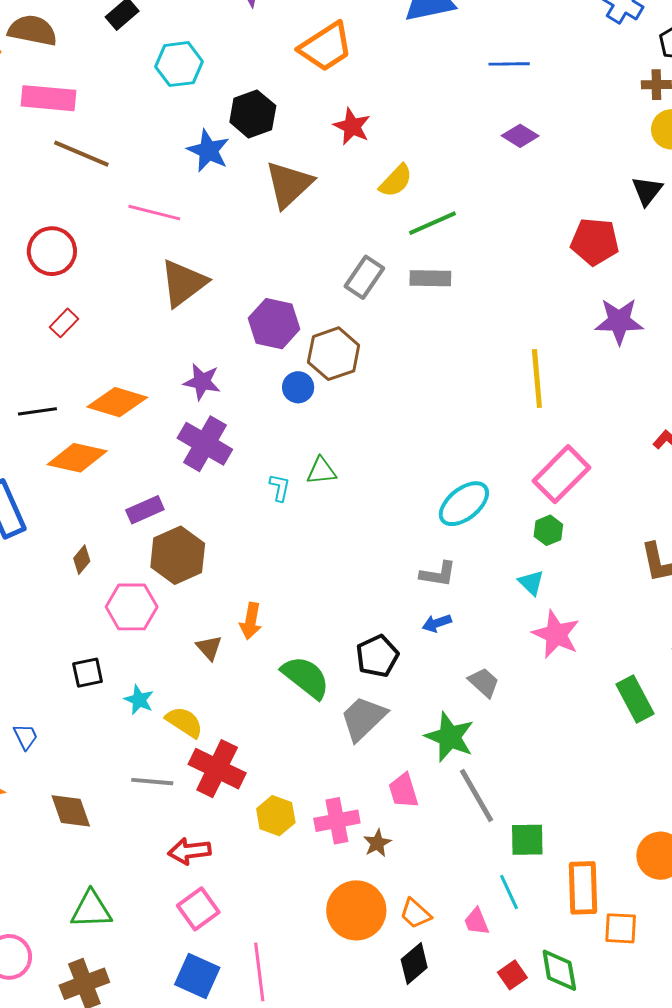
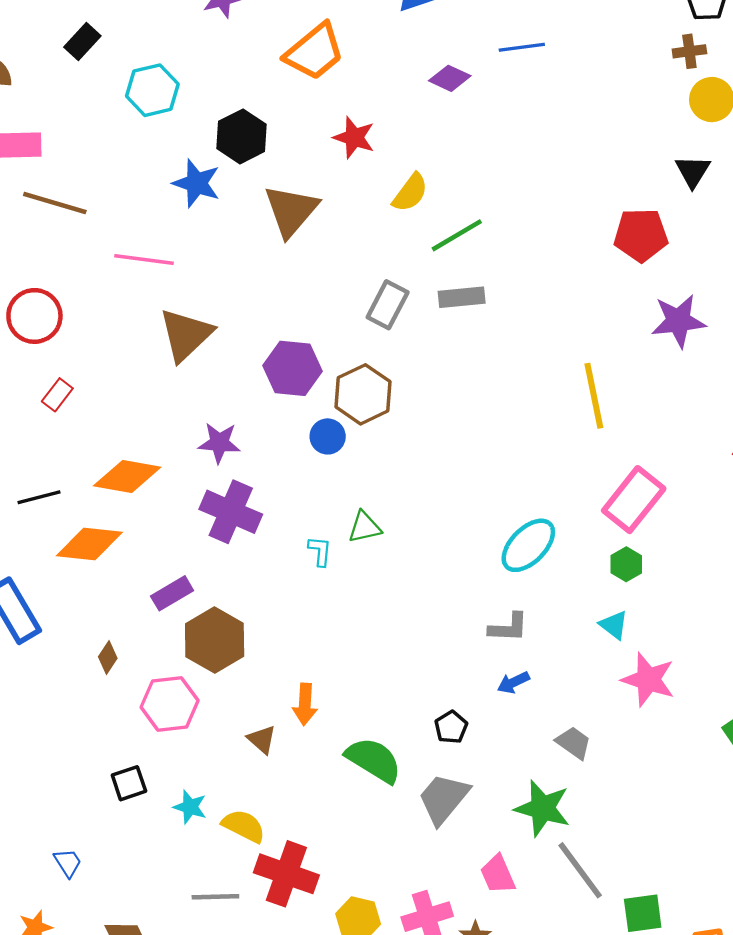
purple diamond: (520, 136) -> (450, 78), moved
black pentagon: (377, 656) -> (451, 727), size x0.7

